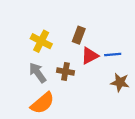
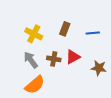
blue line: (113, 55) -> (93, 33), moved
red triangle: (90, 56) -> (73, 57), moved

